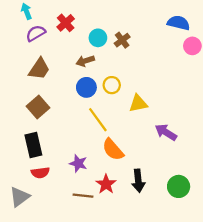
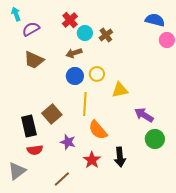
cyan arrow: (26, 11) -> (16, 14), moved
red cross: (66, 23) -> (70, 20), moved
brown trapezoid: (39, 69) -> (34, 60), turned 80
brown square: (38, 107) -> (52, 114), moved
yellow line: (98, 120) -> (85, 104), turned 40
green circle: (179, 186) -> (155, 139), moved
brown line: (83, 196) -> (62, 179), moved, turned -48

